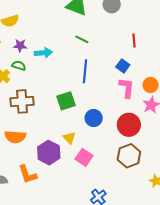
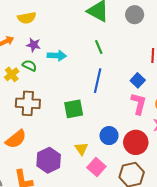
green line: (82, 39) -> (99, 47), turned 32
blue circle: (94, 118) -> (109, 136), moved
orange semicircle: (15, 137) -> (16, 139), turned -50
yellow triangle: (69, 138) -> (81, 149), moved
pink square: (84, 157) -> (96, 167), moved

